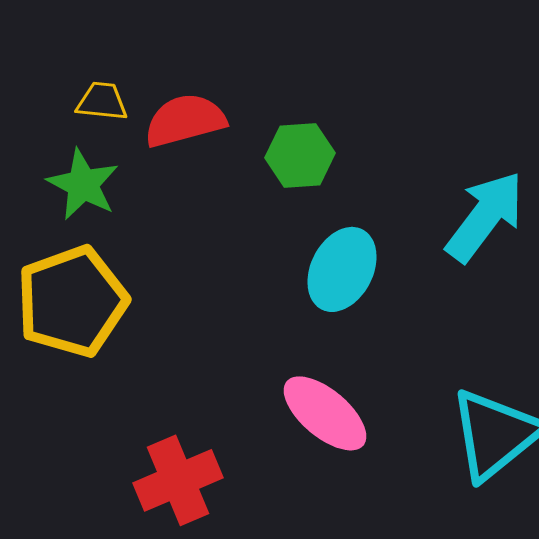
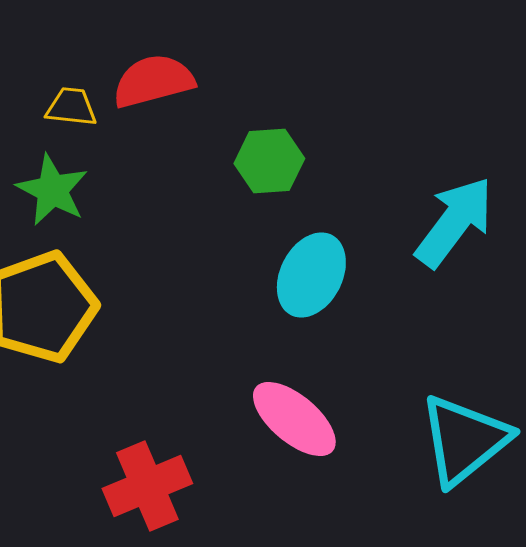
red semicircle: (185, 120) -> (153, 81), moved

